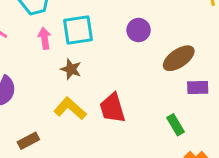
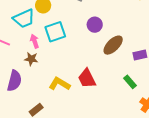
brown ellipse: (179, 58) -> (113, 45), moved
brown star: (71, 69) -> (31, 59), moved

